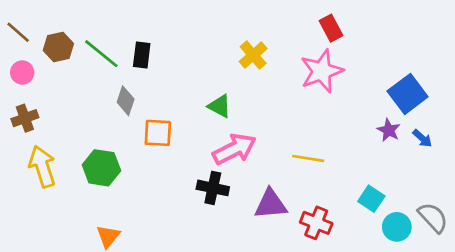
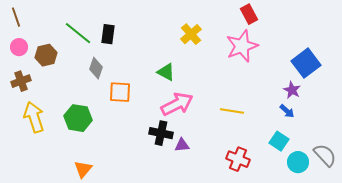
brown line: (18, 32) -> (16, 17), turned 30
brown hexagon: (58, 47) -> (46, 55), moved
blue arrow: (422, 138) -> (287, 111), moved
purple triangle: (271, 204) -> (182, 145), moved, size x0.6

